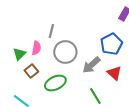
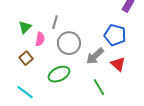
blue pentagon: (111, 44) -> (115, 35), turned -30
green triangle: (19, 54) -> (25, 27), moved
brown square: (31, 71) -> (26, 58), moved

